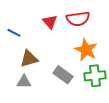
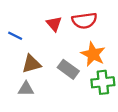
gray rectangle: (63, 75) -> (68, 69), moved

